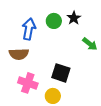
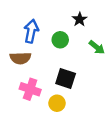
green circle: (54, 21) -> (60, 40), moved

